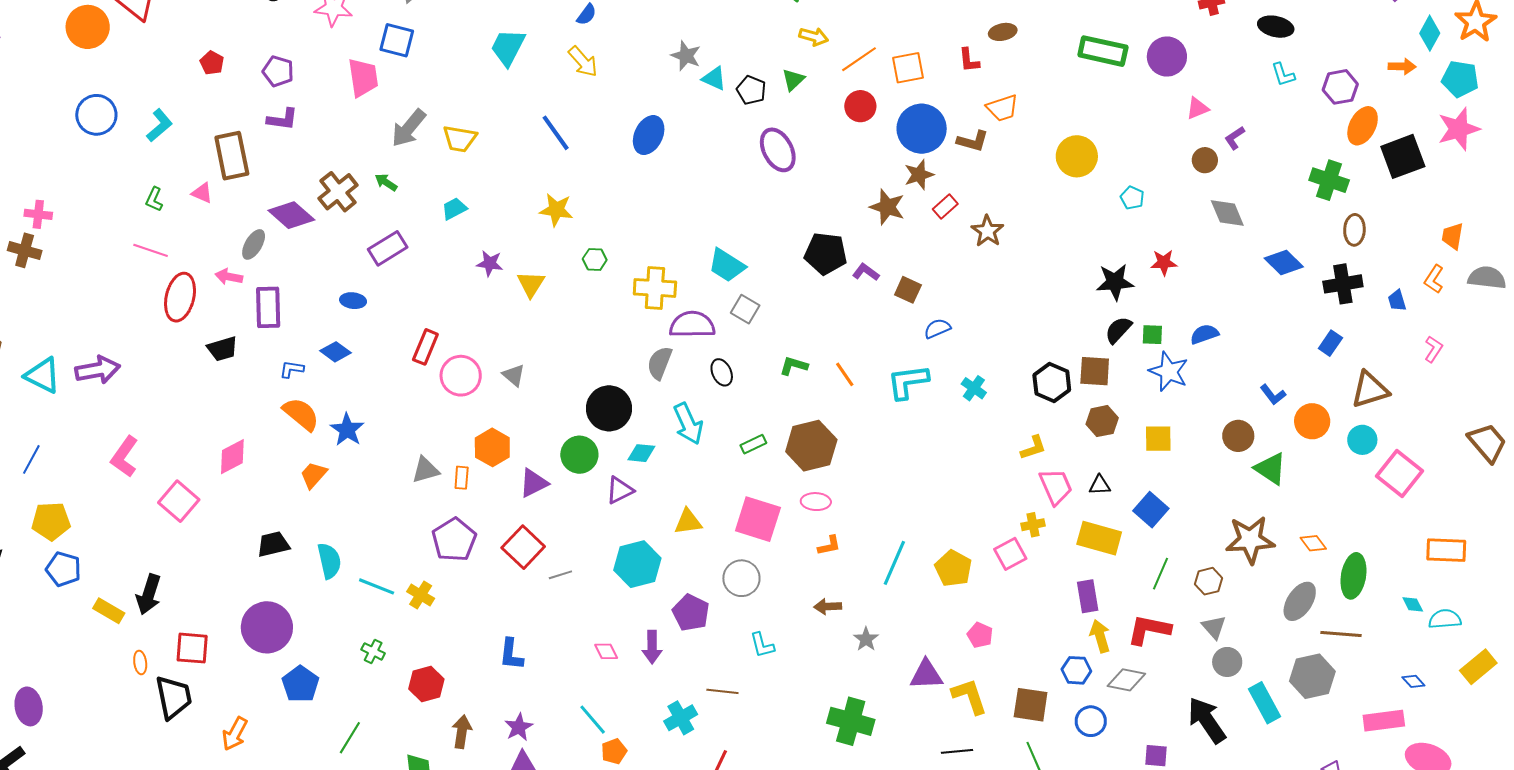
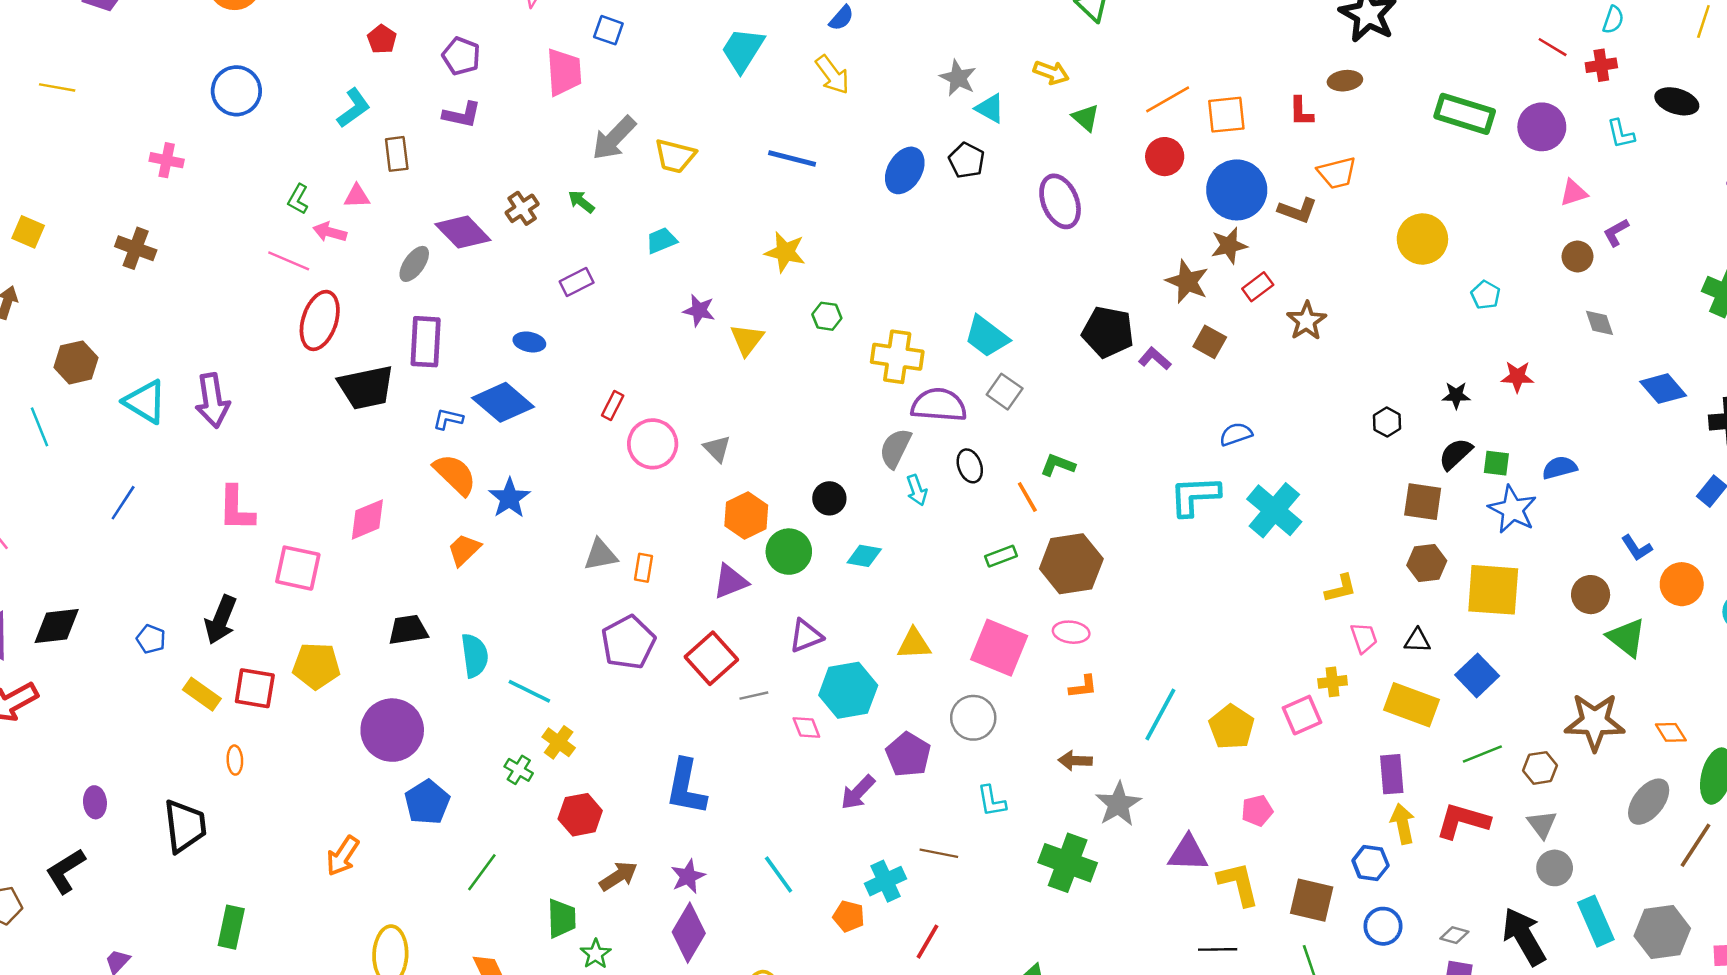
yellow arrow: (814, 37) -> (1051, 73), moved
blue square: (397, 40) -> (608, 30), size x0.7
cyan L-shape: (1283, 74) -> (1621, 134), moved
green triangle: (793, 80) -> (1086, 118), turned -40
black pentagon: (751, 90) -> (967, 160), moved
cyan L-shape: (160, 125) -> (354, 108), moved
blue line: (556, 133) -> (792, 159), turned -45
brown rectangle: (232, 156) -> (397, 154), size x0.6
brown cross: (338, 192) -> (522, 208), size x0.7
pink triangle: (202, 193) -> (357, 196), turned -30
gray diamond: (1227, 213) -> (1600, 323), size x0.7
pink cross: (38, 214) -> (167, 160), moved
purple rectangle: (388, 248) -> (577, 282), size x0.7
pink arrow: (229, 277) -> (330, 232), moved
black star: (1115, 282) -> (1456, 395), size x0.6
brown square: (908, 290) -> (1210, 342), moved
red rectangle: (425, 347) -> (613, 405), size x0.7
black trapezoid: (222, 349) -> (366, 387), size x1.5
blue diamond: (335, 352) -> (503, 402), size x1.6
purple arrow: (98, 370) -> (212, 401), turned 87
orange line: (845, 374) -> (1027, 497), moved
black hexagon: (1052, 383) -> (1387, 422), moved, size x0.6
cyan cross: (974, 388) -> (1274, 510), size x1.8
black circle: (609, 408) -> (829, 498), size x0.6
cyan arrow: (688, 424) -> (917, 490), moved, size x0.6
yellow square: (1158, 439) -> (1493, 590), size x1.6
orange hexagon: (492, 447) -> (746, 515), moved
pink L-shape: (124, 457) -> (236, 509), turned -39
pink trapezoid: (1056, 486) -> (1364, 638), size x0.7
purple triangle: (620, 490) -> (806, 636), moved
pink square: (179, 501) -> (298, 568), turned -33
yellow pentagon: (51, 521) -> (316, 666), moved
blue pentagon: (63, 569) -> (151, 639), size x0.7
green line: (1160, 574) -> (1482, 754), turned 40
black arrow: (149, 594) -> (221, 620), moved
yellow cross: (421, 595) -> (559, 742), moved
brown line: (1341, 634) -> (1695, 845), turned -66
pink pentagon: (980, 635) -> (1257, 811), turned 30
gray star: (866, 639) -> (1118, 804), size x1.5
purple arrow: (652, 647) -> (858, 792), turned 40
red square: (192, 648) -> (255, 688), moved
pink diamond: (606, 651) -> (806, 728), moved
blue L-shape: (511, 654) -> (686, 787), size x1.4
gray hexagon: (1312, 676) -> (1662, 932), moved
gray diamond: (1126, 680) -> (1454, 935), moved, size x0.6
black trapezoid: (174, 697) -> (185, 826), moved
purple ellipse: (29, 706) -> (95, 802), size x0.7
green cross: (851, 721) -> (1068, 863), moved
brown arrow: (462, 732) -> (618, 876), turned 44
orange pentagon: (614, 751) -> (849, 916), moved, turned 30

